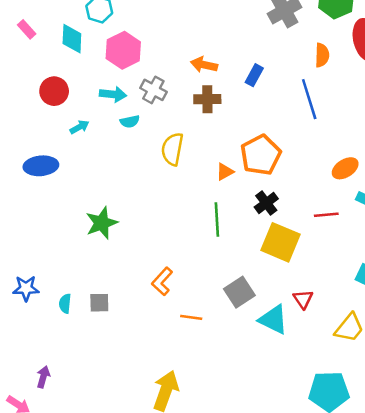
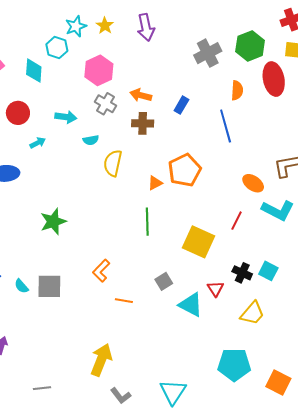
pink hexagon: (123, 50) -> (99, 70), moved
gray cross: (153, 90) -> (105, 104), moved
cyan semicircle: (130, 122) -> (91, 140), moved
orange ellipse: (345, 168) -> (253, 183), turned 65
black cross: (266, 203) -> (242, 273), moved, turned -30
red line: (326, 215) -> (236, 221), turned -60
gray square: (239, 292) -> (164, 281), size x0.7
gray square: (99, 303) -> (49, 286), size x1.5
cyan semicircle: (65, 304) -> (21, 286), turned -49

